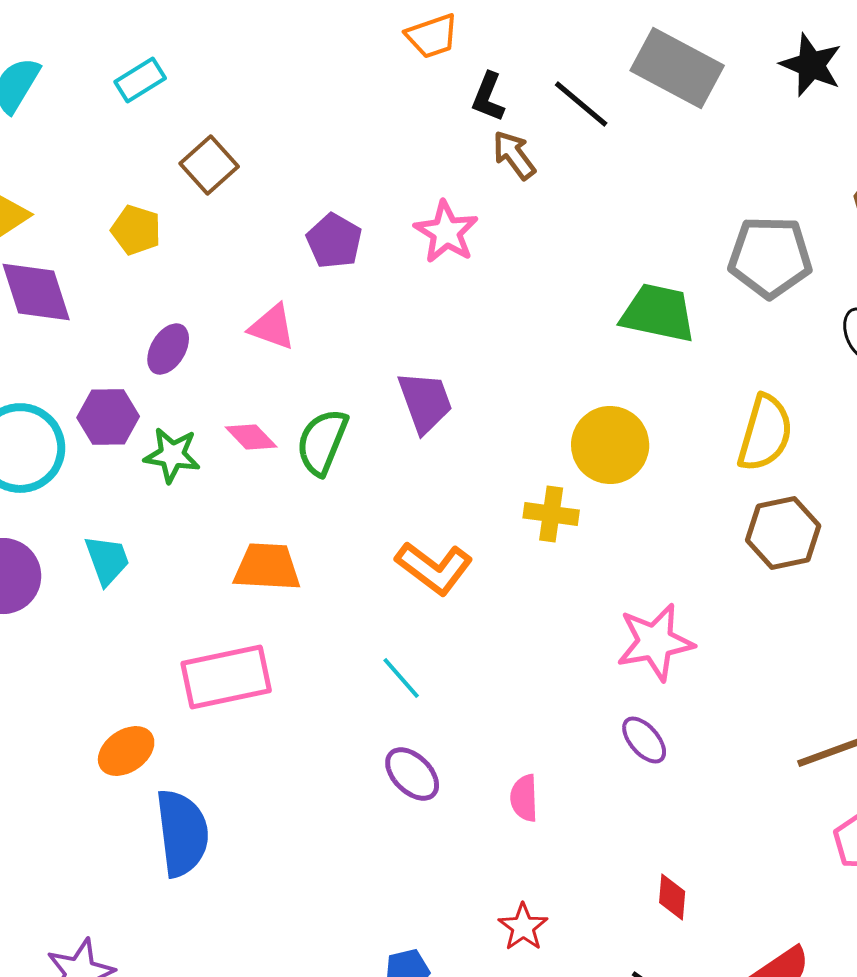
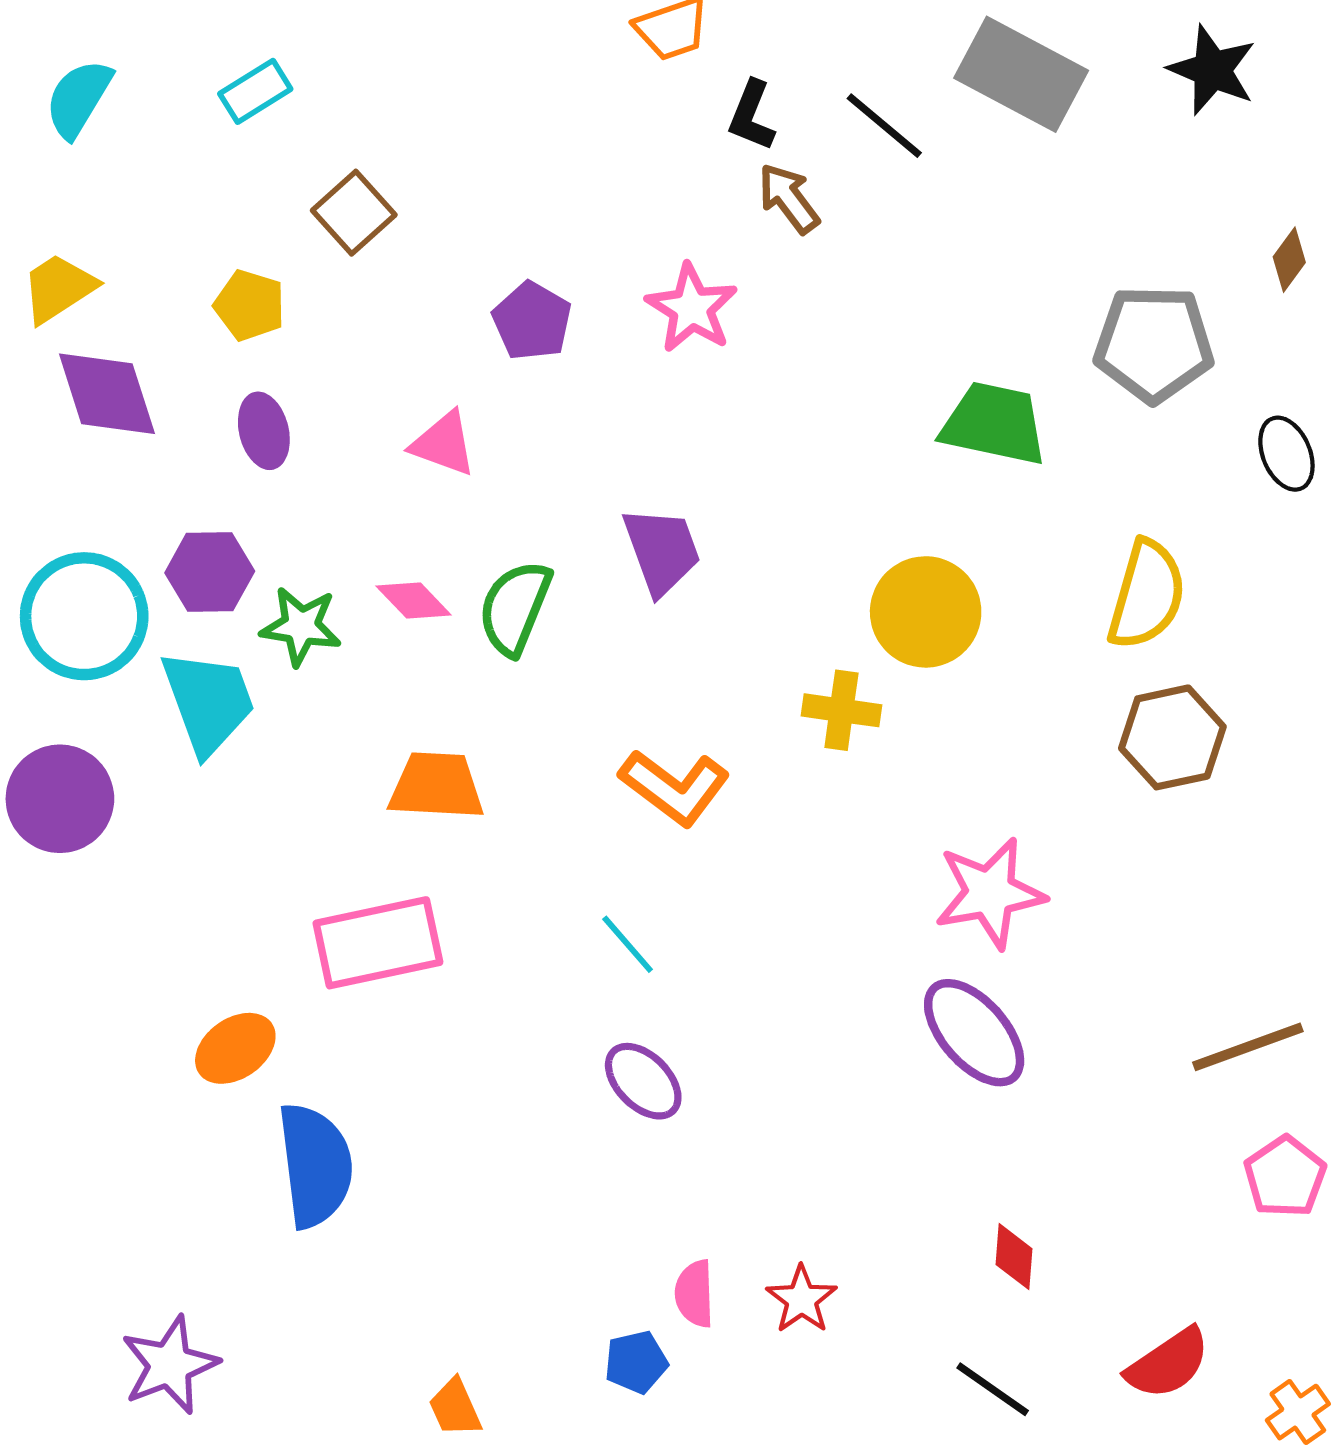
purple ellipse: (168, 349) -> (264, 431), moved, turned -45
cyan trapezoid: (107, 560) -> (208, 702), moved, size x1.5
purple ellipse: (644, 740) -> (974, 1033), size x1.6
pink semicircle: (524, 798) -> (695, 1294), moved

